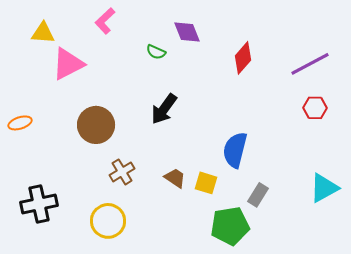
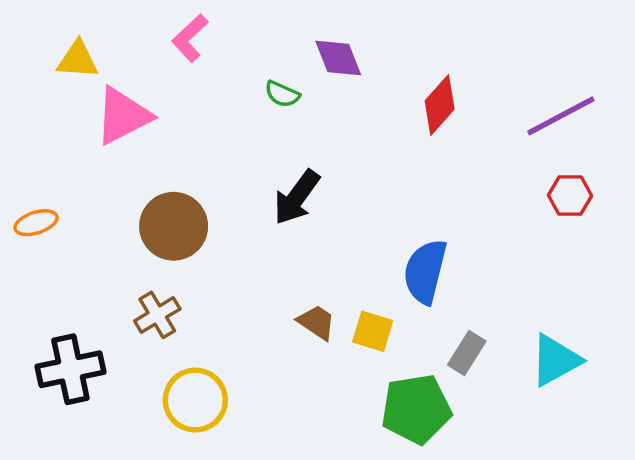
brown cross: (122, 172) -> (157, 315), moved
cyan triangle: (324, 188) -> (556, 360), moved

